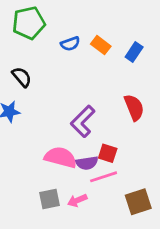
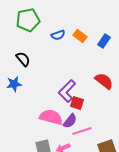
red semicircle: (134, 107) -> (104, 81), turned -30
red square: (108, 153) -> (77, 103), moved
purple semicircle: (87, 163) -> (70, 121), turned -42

